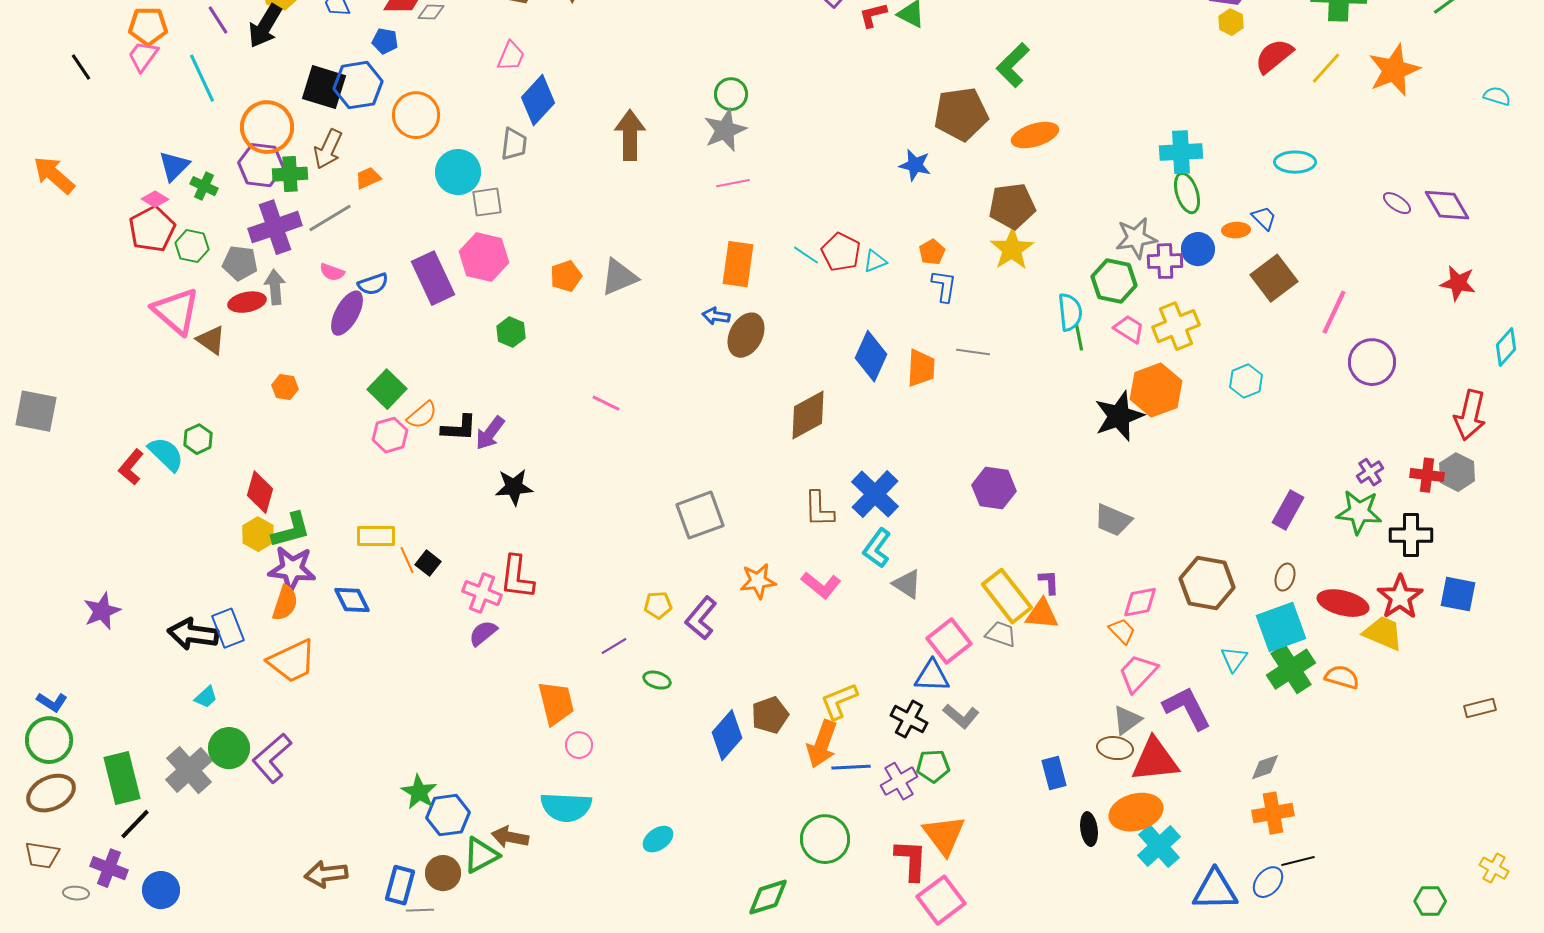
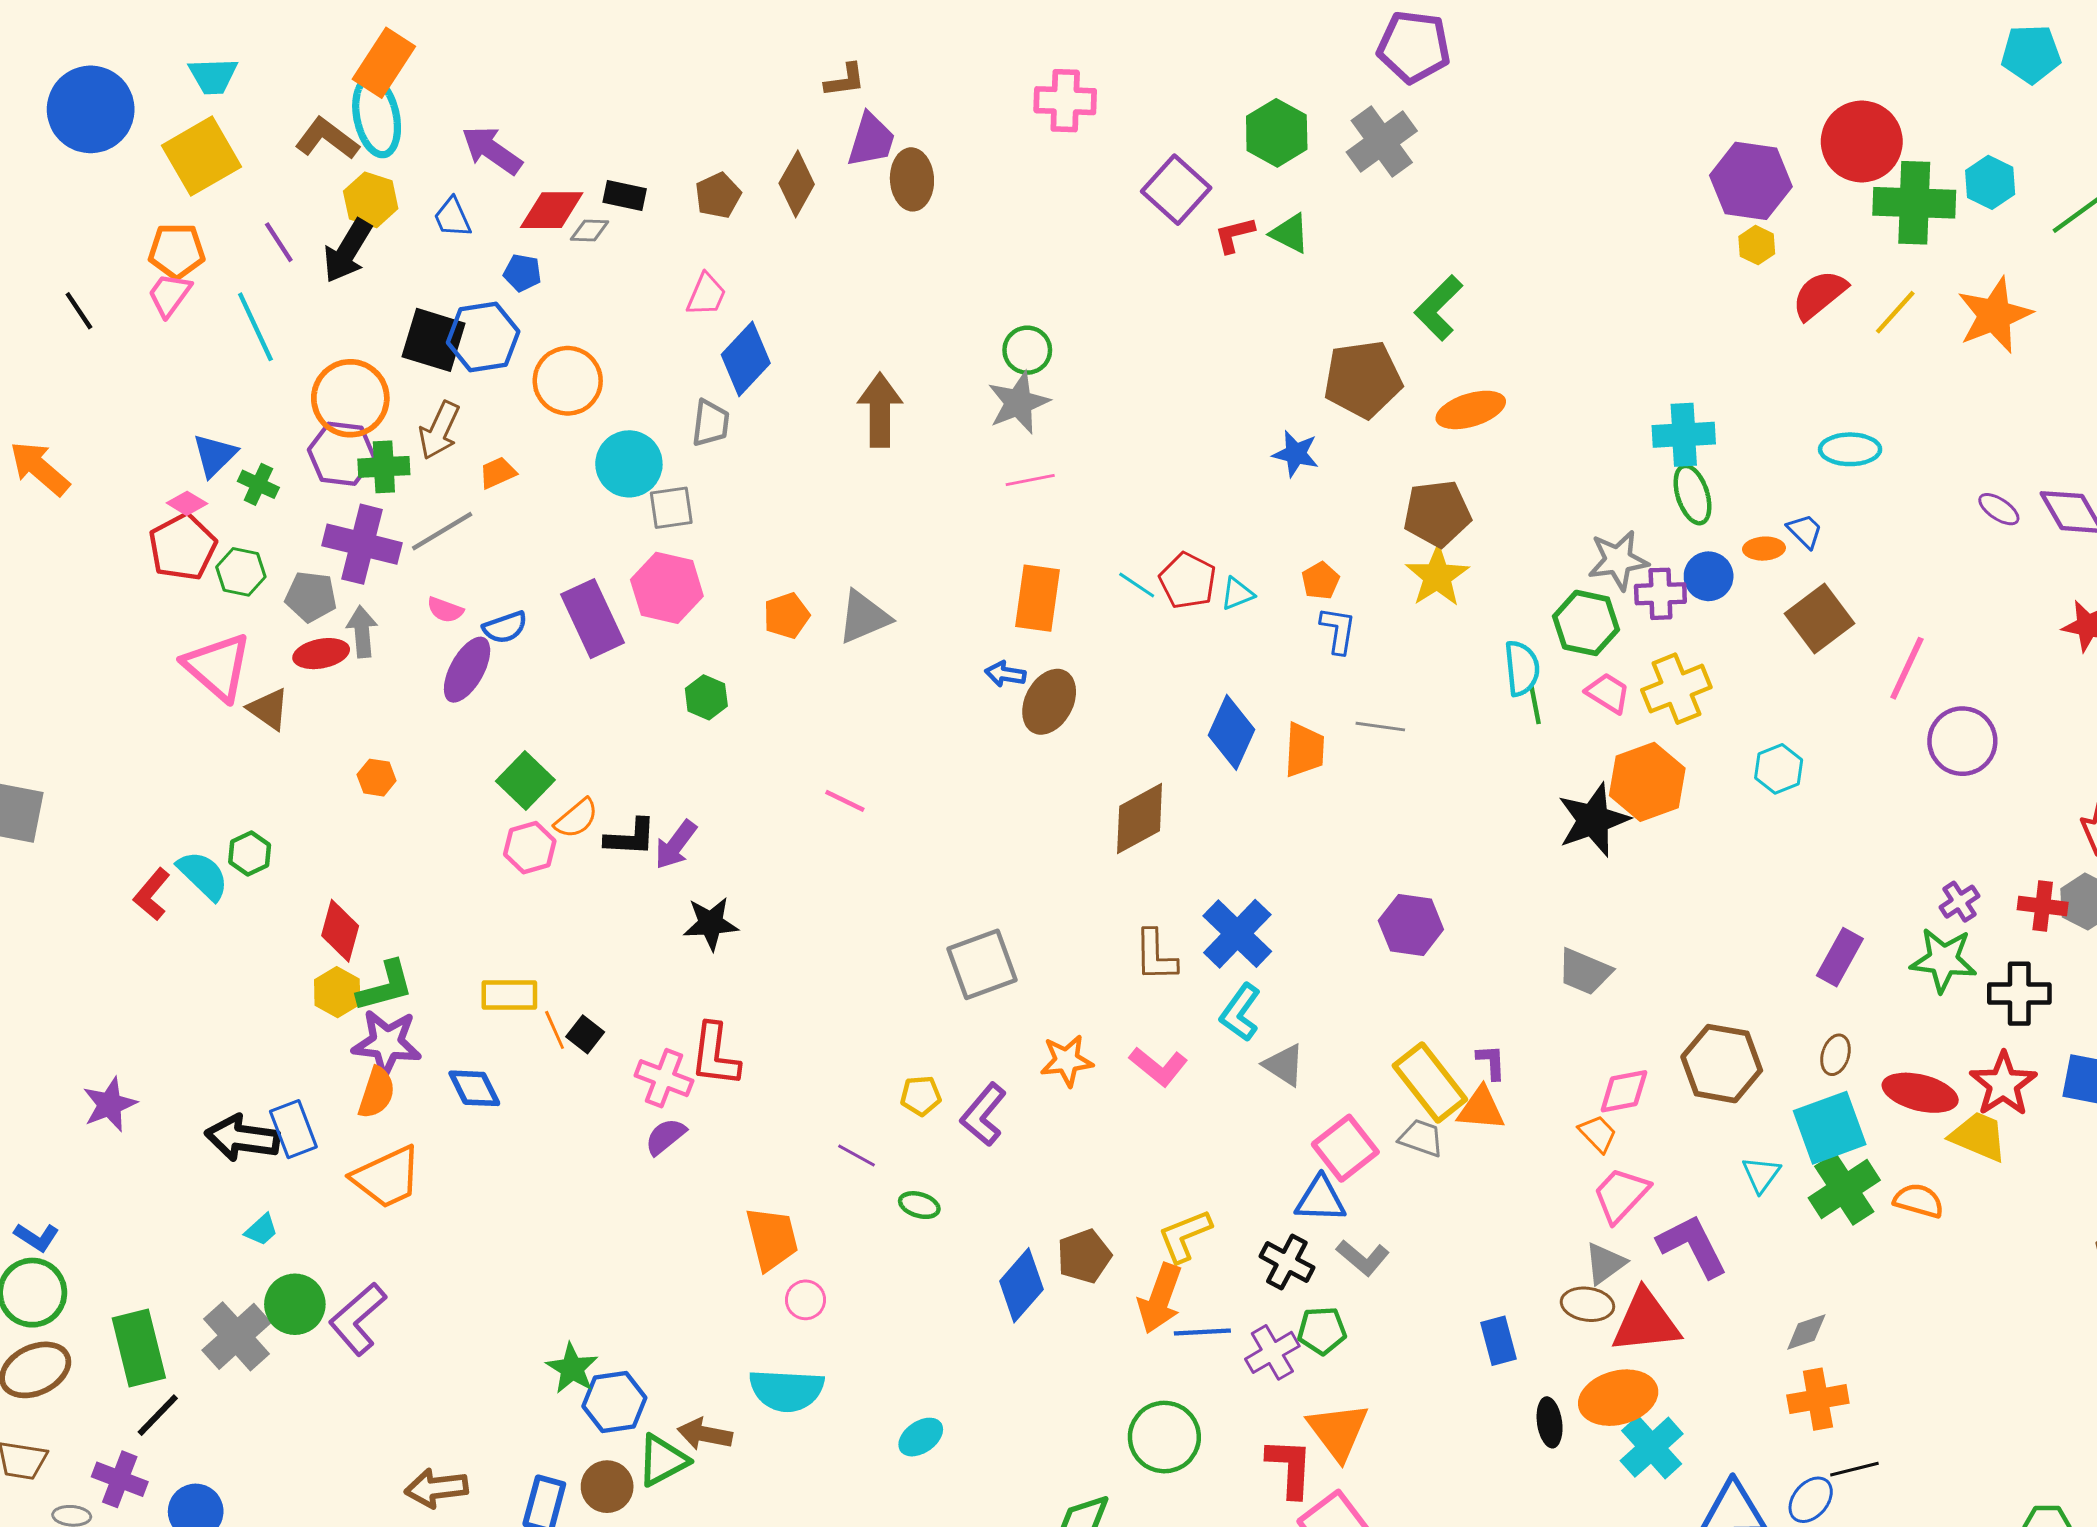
purple cross: (275, 227) -> (362, 544), turned 33
purple line: (614, 646) -> (857, 1155), turned 60

